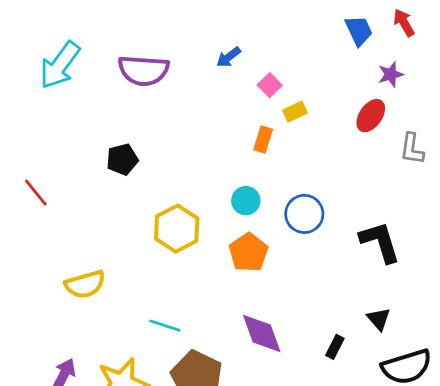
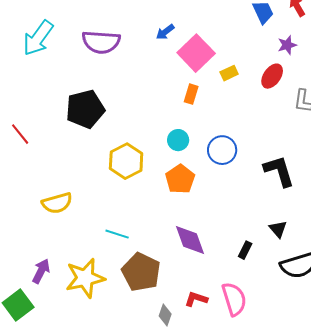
pink square: (270, 85) -> (196, 53), size x2.0
yellow rectangle: (295, 112) -> (229, 73), moved
black pentagon: (122, 159) -> (85, 109), size x1.6

